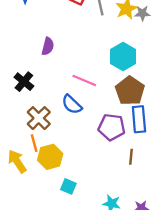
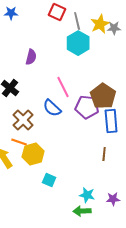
cyan hexagon: (123, 57) -> (78, 43), moved
pink line: (84, 80) -> (63, 87), turned 40
purple pentagon: (112, 127) -> (87, 107), moved
orange line: (34, 143) -> (19, 142), turned -56

